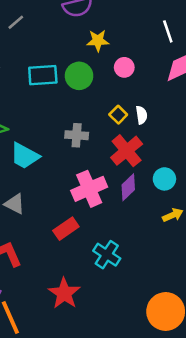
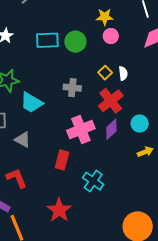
yellow star: (98, 41) -> (105, 17), moved
red rectangle: (66, 229) -> (62, 160), turned -42

